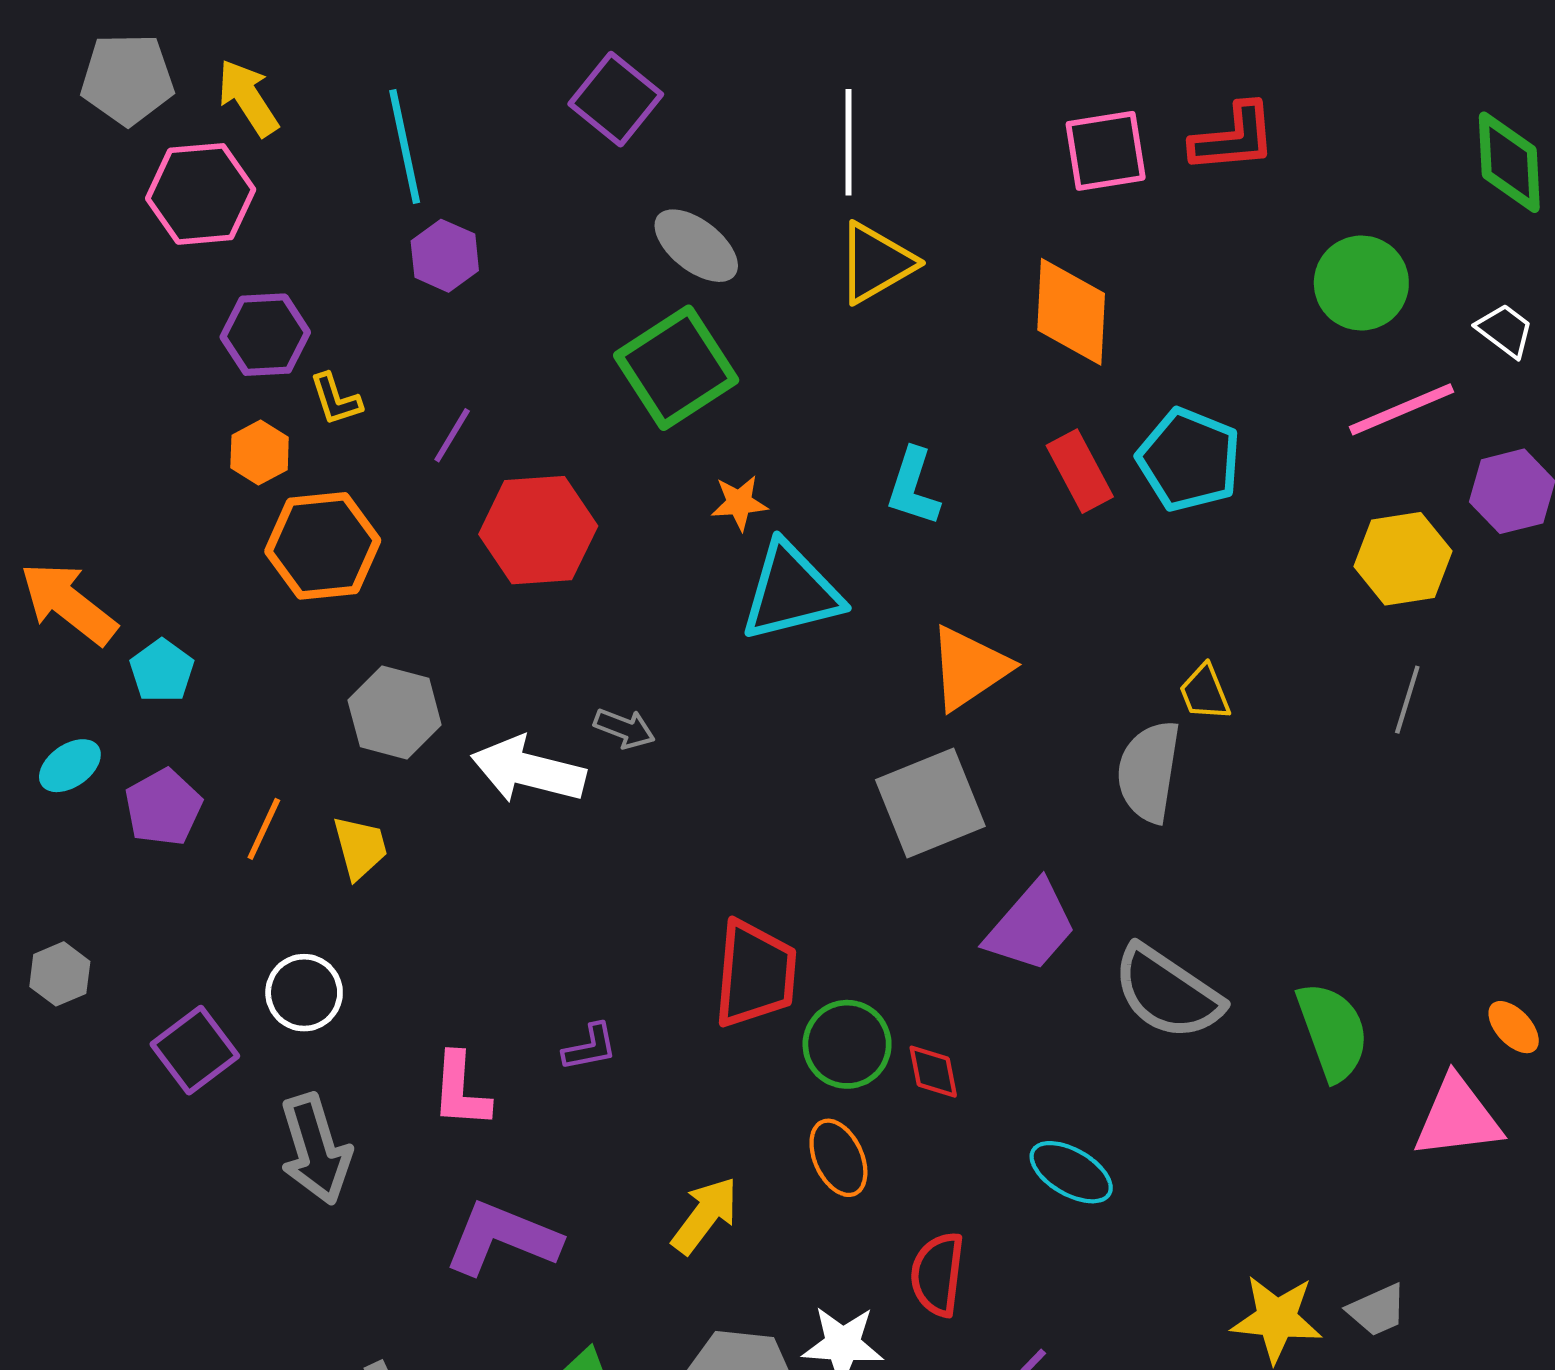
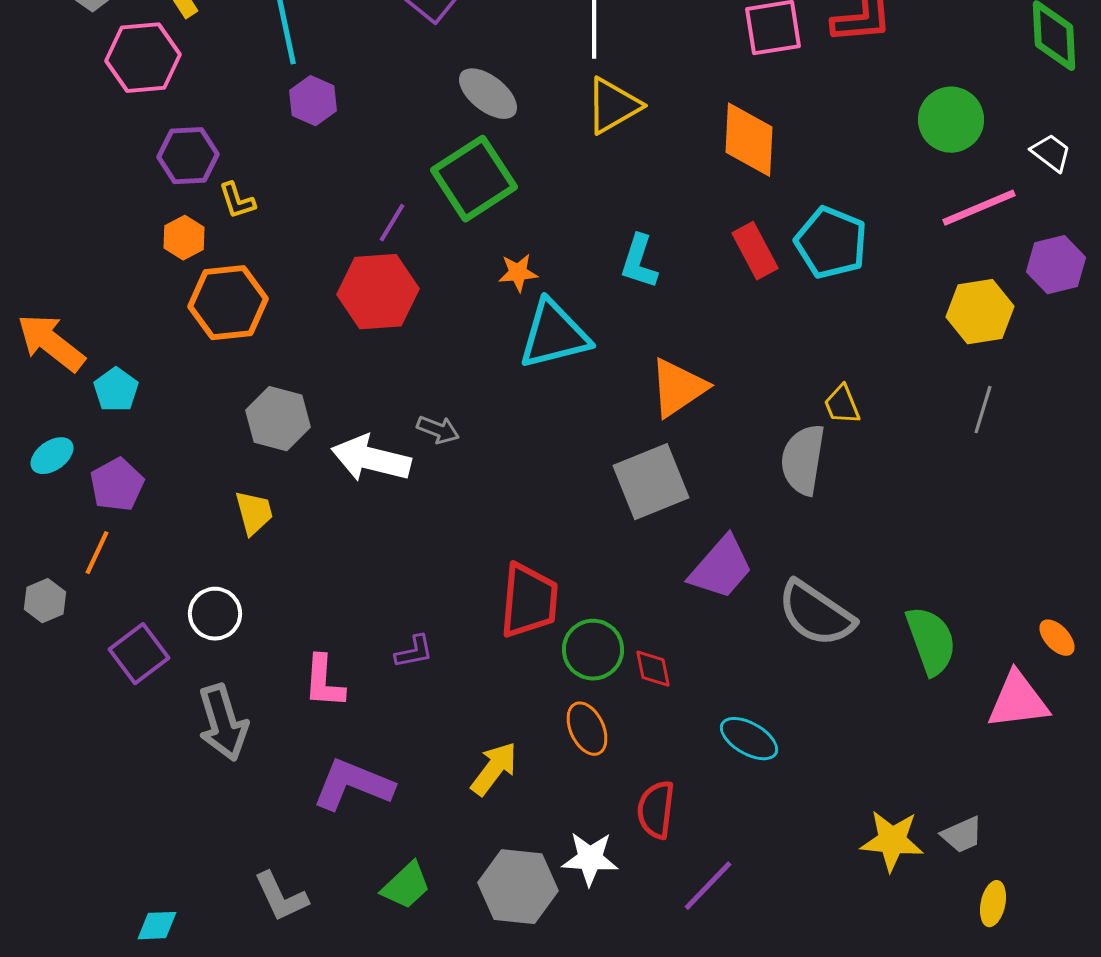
purple line: (452, 435) -> (392, 223), moved
orange line: (264, 829) -> (97, 553), moved

